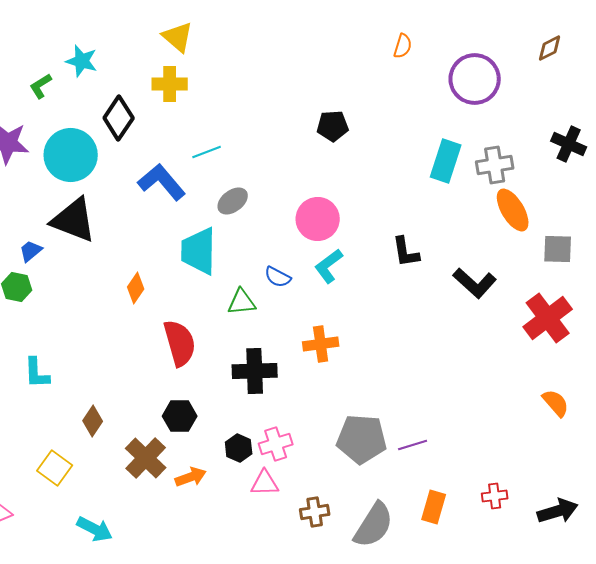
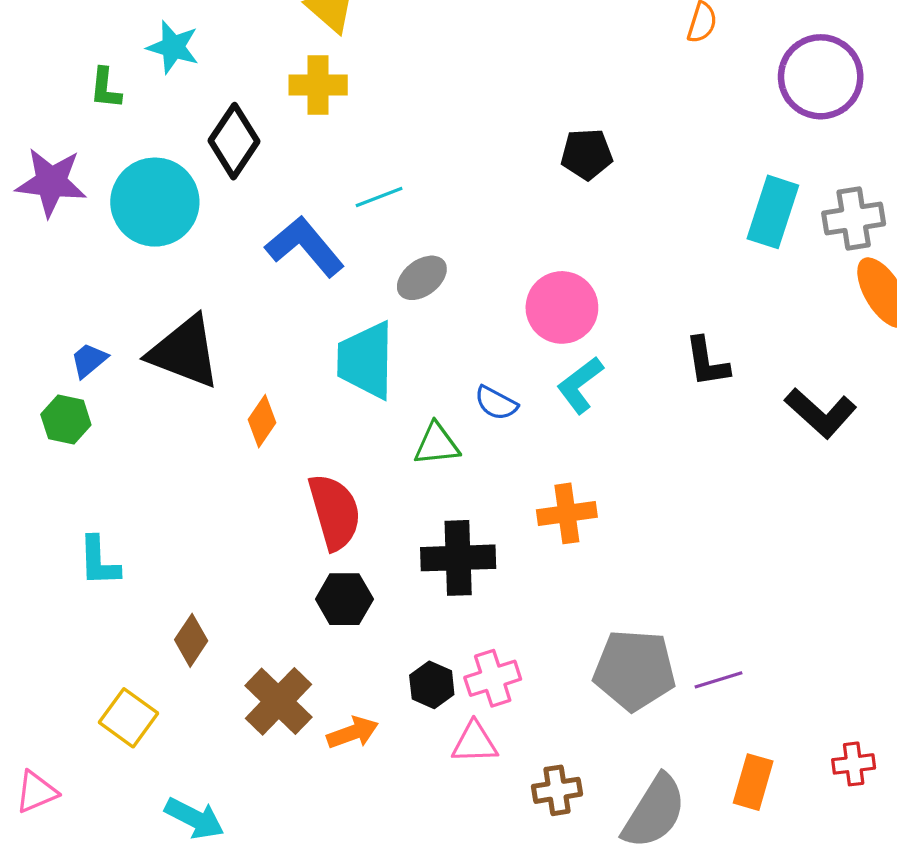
green L-shape: (41, 86) -> (105, 88), turned -52
black triangle: (74, 220) -> (185, 352), moved
black hexagon: (180, 416) -> (344, 599), moved

